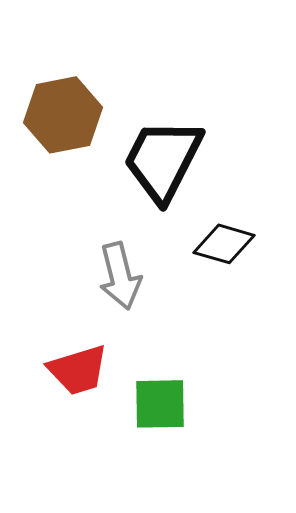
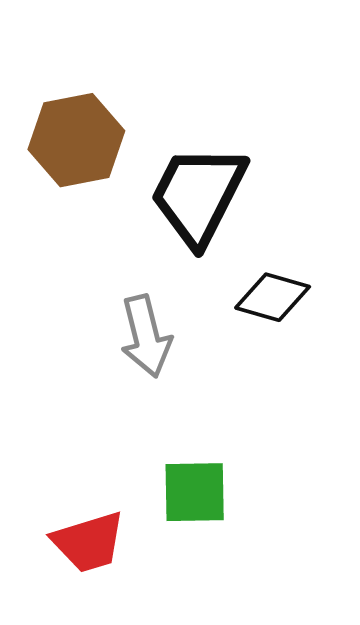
red trapezoid: (78, 370) -> (89, 542), moved

